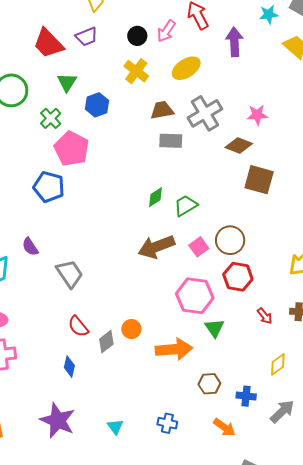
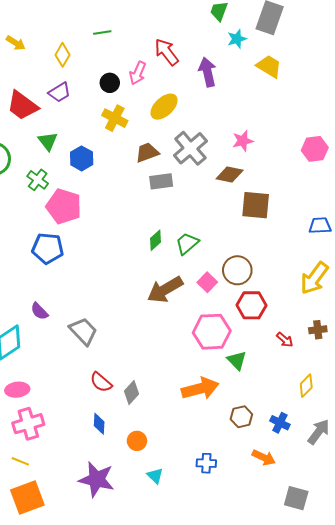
orange circle: (131, 329) -> (137, 441), moved
blue cross: (246, 396) -> (280, 423), turned 30

